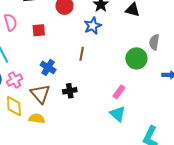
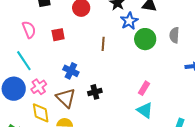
blue star: (93, 26) -> (129, 21), moved
brown line: (82, 54) -> (103, 44), moved
green circle: (136, 58) -> (145, 39), moved

